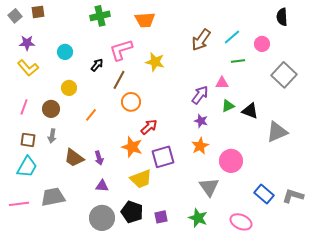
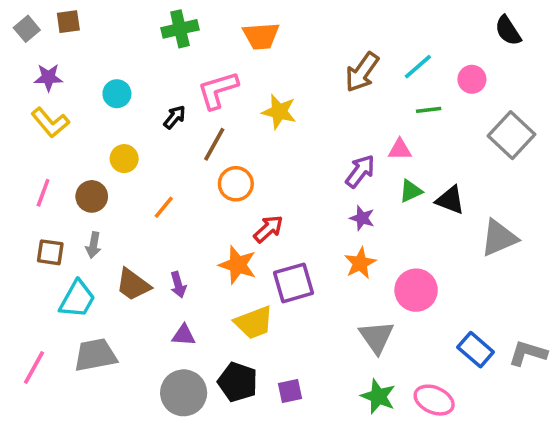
black semicircle: (282, 17) -> (508, 31), turned -30
cyan trapezoid: (27, 167) -> (77, 299), moved
pink line: (19, 204) -> (34, 368), turned -54
green star: (198, 218) -> (378, 396), moved

